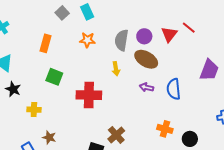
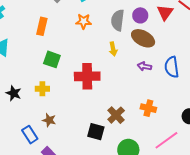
black star: (13, 89) -> (14, 93), moved
yellow cross: (34, 110) -> (42, 89), moved
orange cross: (165, 129) -> (148, 108), moved

